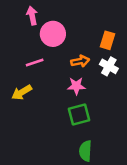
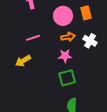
pink circle: (53, 34) -> (63, 16), moved
orange rectangle: (108, 40) -> (86, 13), moved, turned -32

